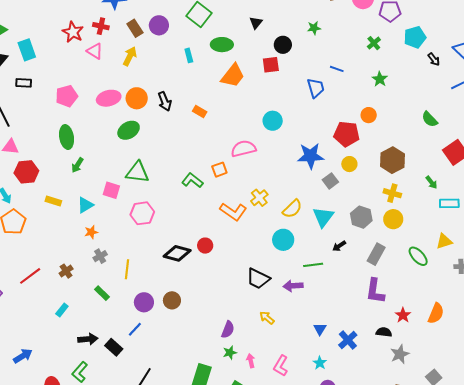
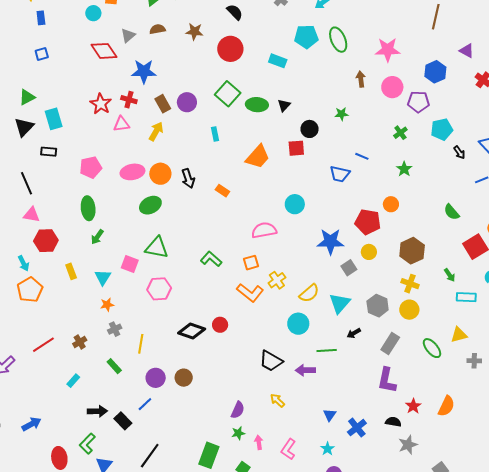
green ellipse: (222, 45) -> (257, 105), moved
pink triangle: (95, 51) -> (121, 124), turned -42
blue trapezoid: (316, 88) -> (340, 174), turned 115
orange square: (219, 170) -> (251, 263), moved
yellow rectangle: (53, 201) -> (71, 271), turned 49
cyan triangle: (85, 205) -> (103, 277), turned -30

